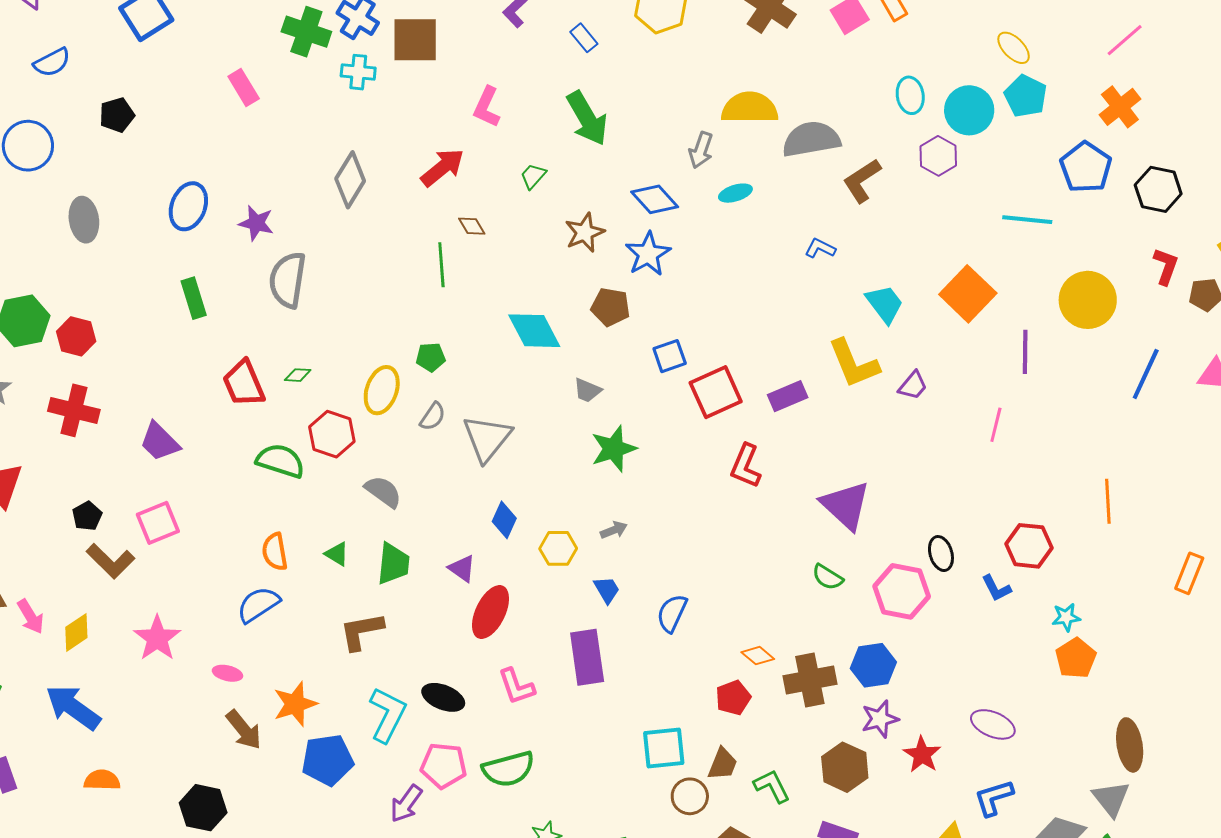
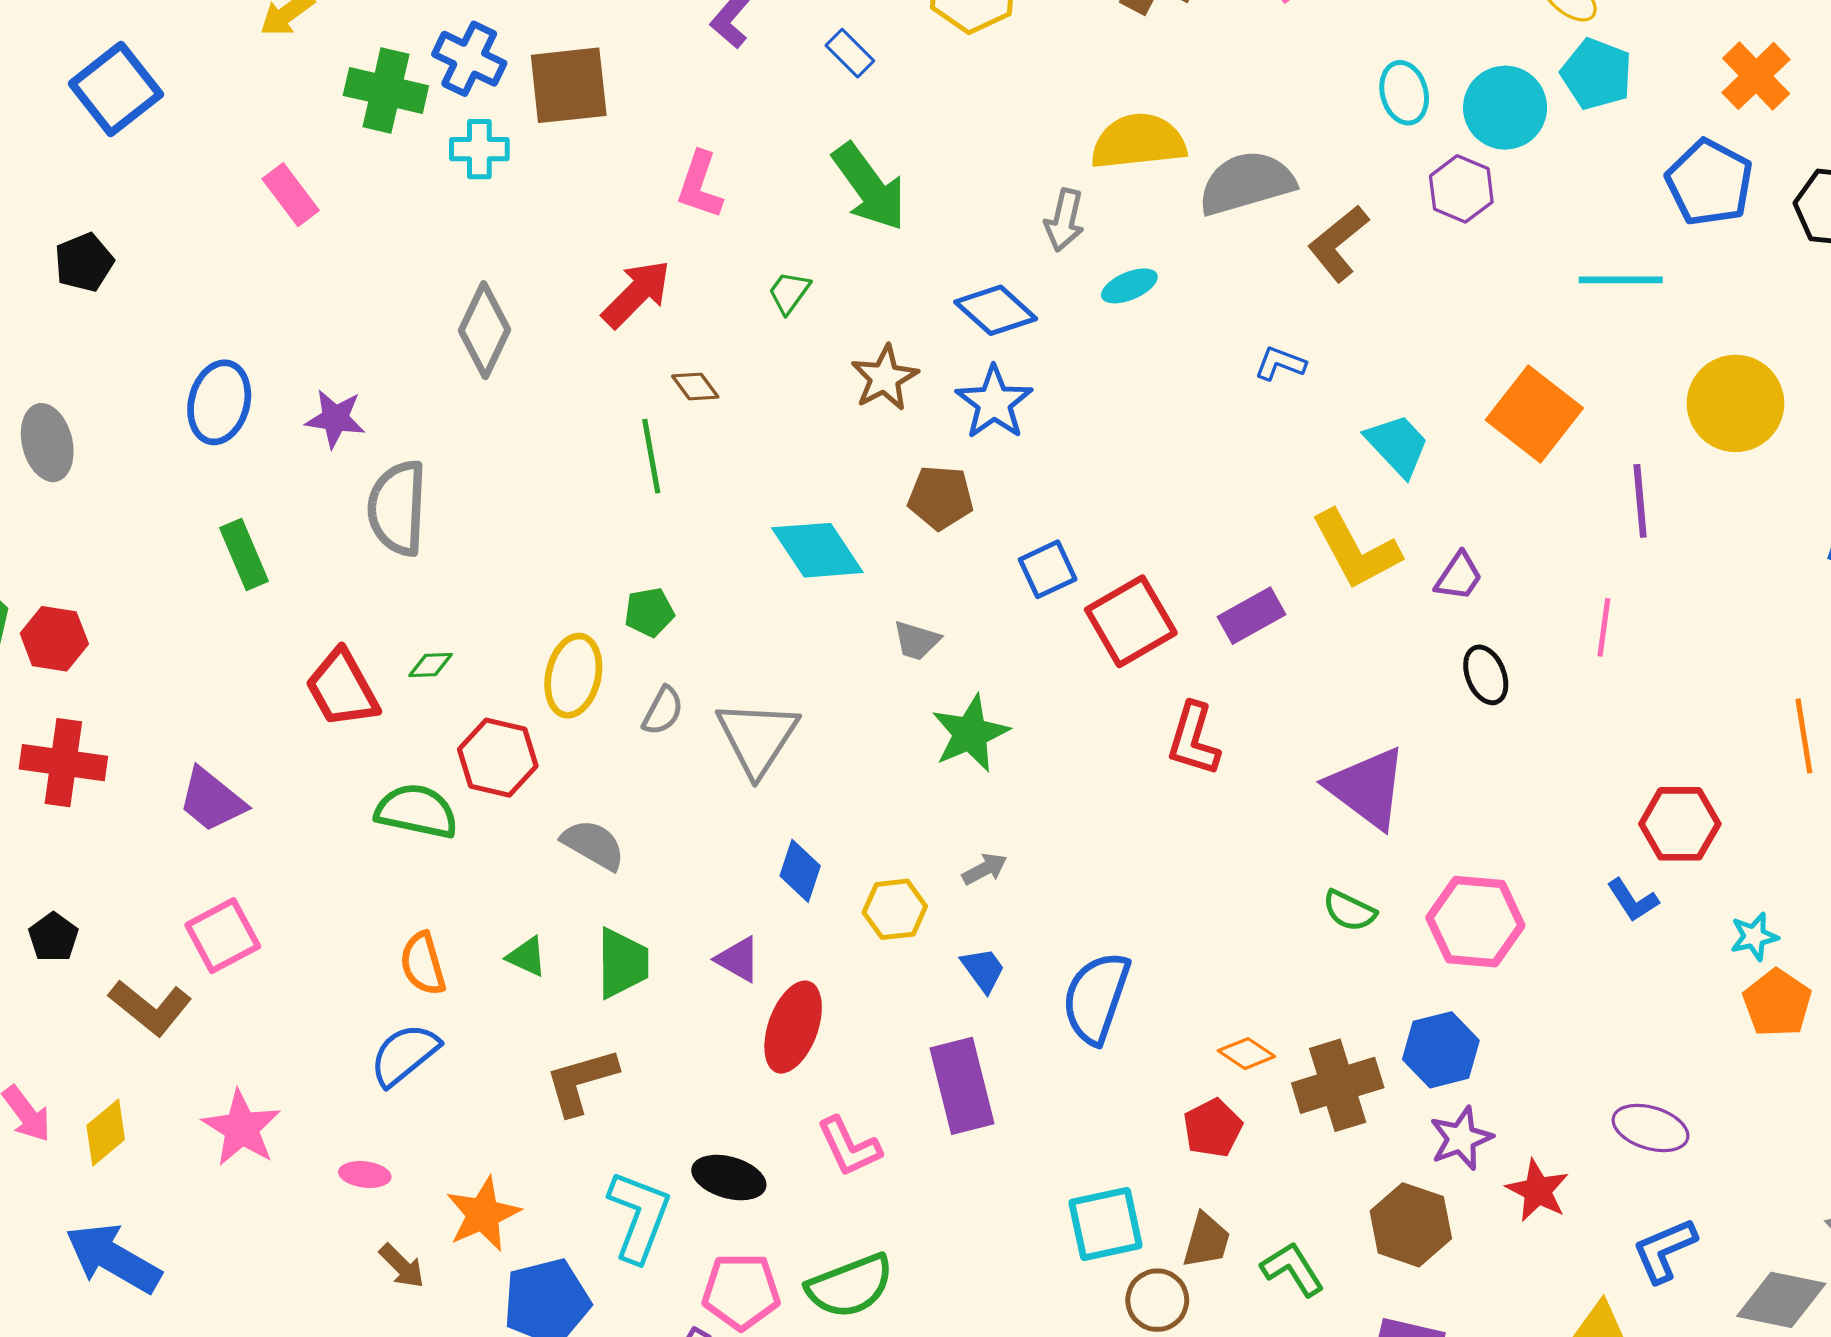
black pentagon: (87, 516) -> (53, 937), moved
black ellipse: (941, 554) -> (1486, 675), moved
blue semicircle: (672, 613) -> (1096, 998), size x1.4
brown arrow: (244, 730) -> (402, 1266), size x0.7

